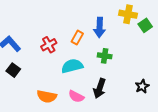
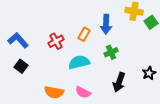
green cross: (105, 56) -> (111, 52), turned -32
black star: (142, 86) -> (149, 73), moved
black arrow: (100, 88) -> (119, 82), moved

